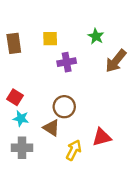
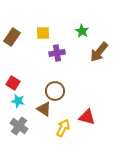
brown rectangle: (14, 43) -> (12, 37), turned 42
red triangle: (102, 137) -> (87, 117), turned 30
gray cross: (22, 148) -> (19, 126), turned 36

